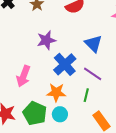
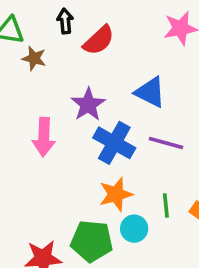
purple star: (46, 40) -> (88, 104), moved
pink arrow: (23, 76) -> (44, 137), moved
green line: (86, 95) -> (166, 205), moved

